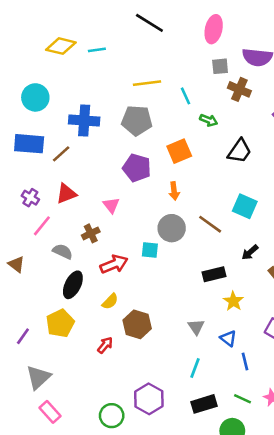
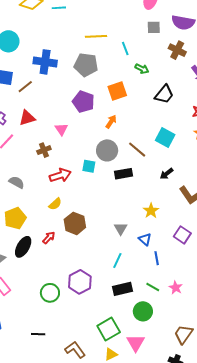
brown cross: (239, 89) -> (177, 50), moved
orange arrow: (174, 191) -> (111, 122), turned -144
gray semicircle: (63, 251) -> (17, 182), moved
black rectangle: (214, 274) -> (123, 174), moved
black ellipse: (73, 285) -> (23, 247), moved

